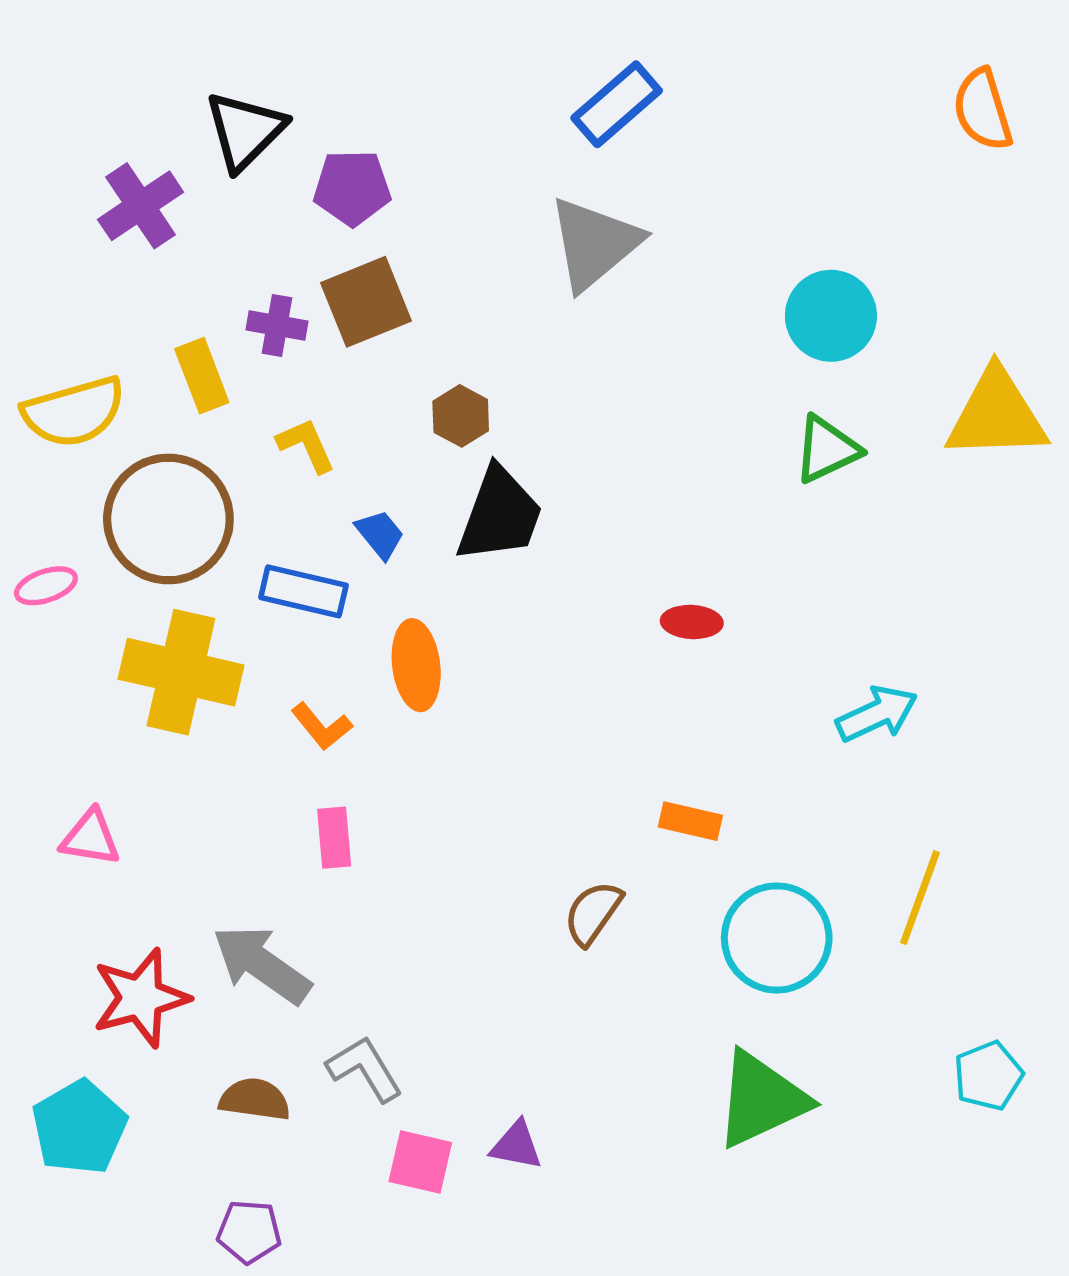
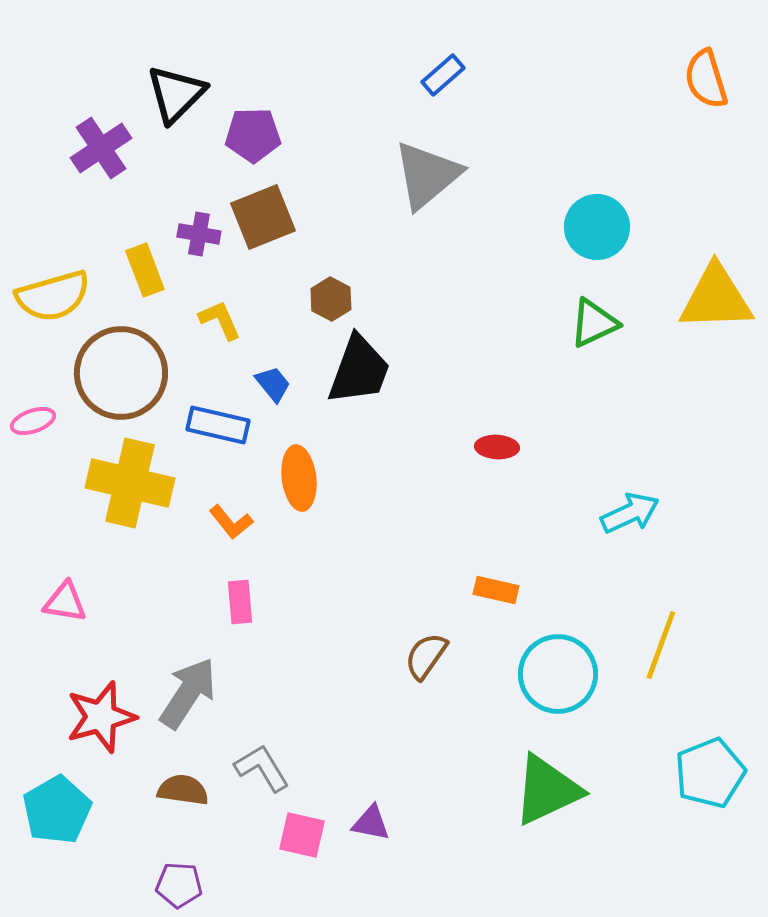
blue rectangle: (617, 104) -> (443, 75), size x0.7
gray arrow: (262, 964) -> (188, 693), turned 88
cyan pentagon: (988, 1076) -> (710, 773), size x1.4

